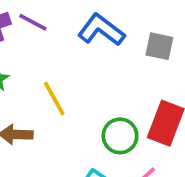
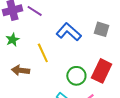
blue L-shape: (101, 30) -> (69, 32), moved

